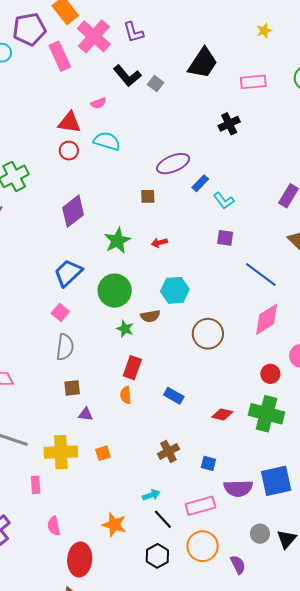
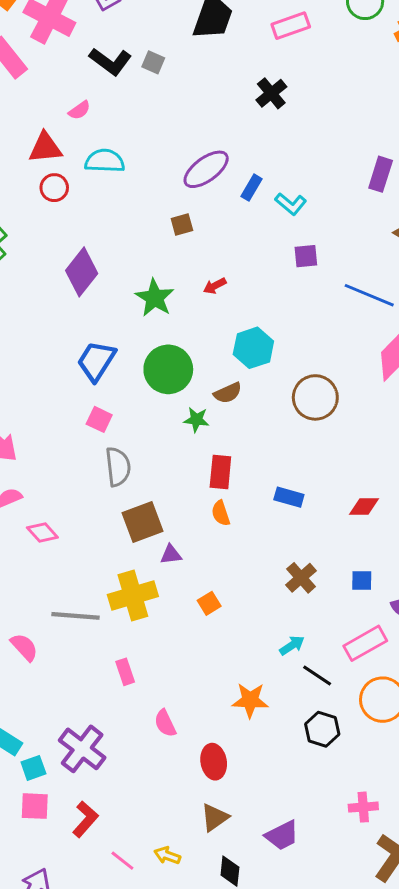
brown square: (72, 388) -> (142, 522), size x1.6
yellow cross: (61, 452) -> (133, 596), moved
red ellipse: (80, 559) -> (214, 762), size x0.7

